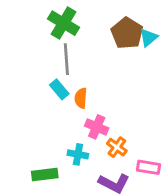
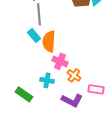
orange semicircle: (81, 98) -> (49, 41), size x1.5
green rectangle: (45, 175) -> (24, 94), turned 42

